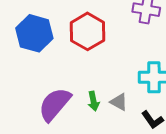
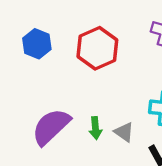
blue hexagon: (34, 33) -> (37, 44), size x0.7

